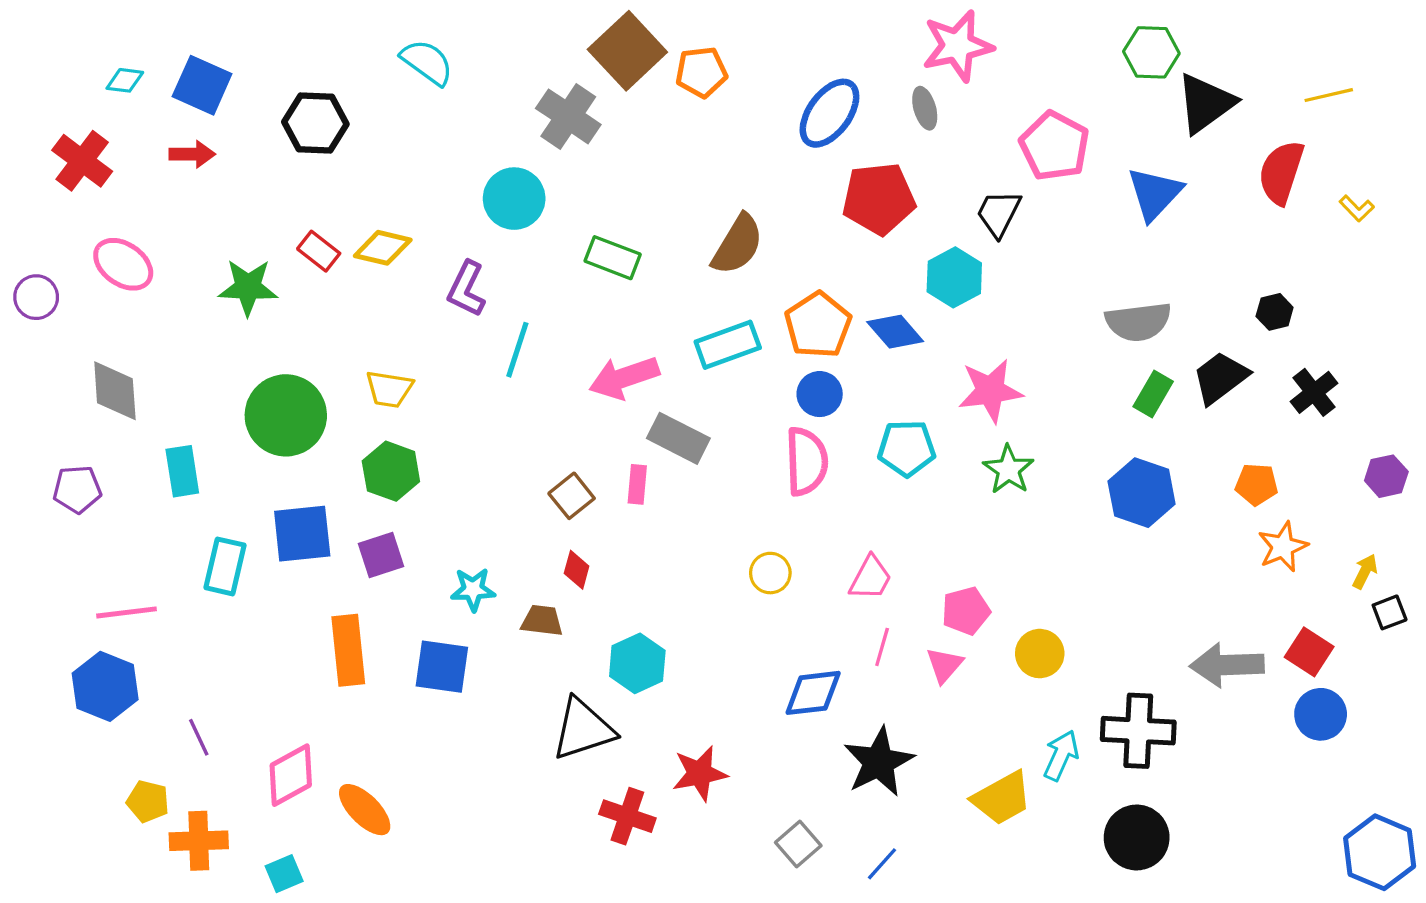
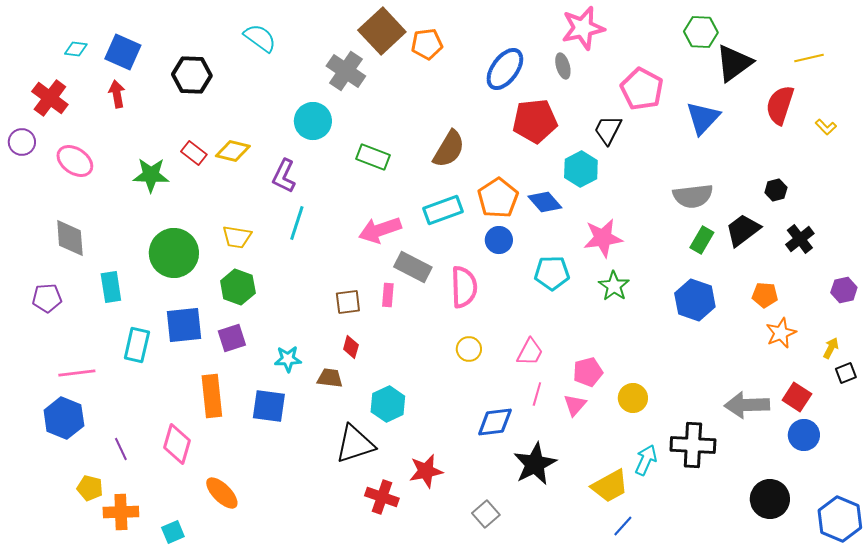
red arrow: (192, 154) -> (117, 94), turned -100
purple circle: (36, 297) -> (22, 142), moved
cyan line: (517, 350) -> (297, 223), moved
pink semicircle: (806, 461) -> (464, 287), moved
brown square: (572, 496) -> (348, 302), turned 32
pink diamond: (291, 775) -> (177, 444), moved, turned -45
black circle: (1137, 837) -> (770, 499), moved
blue line: (882, 864) -> (623, 526), moved

